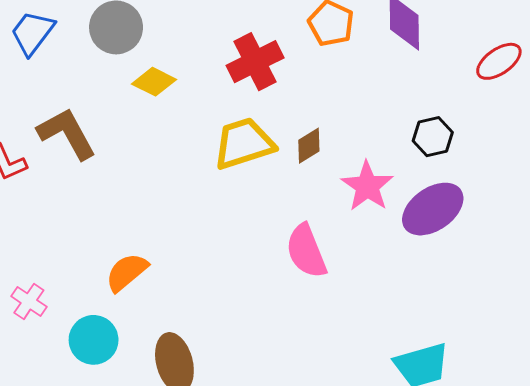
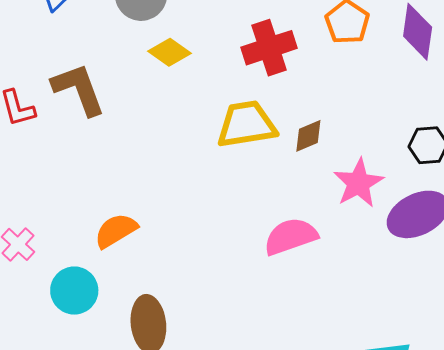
pink semicircle: (306, 251) -> (291, 236), turned 84

